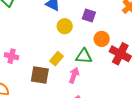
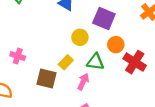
purple square: (89, 16) -> (104, 19), size x1.5
yellow circle: (65, 26) -> (80, 37), moved

